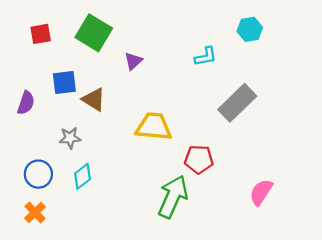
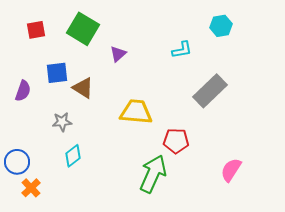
blue circle: (38, 174) -> (17, 162), moved

